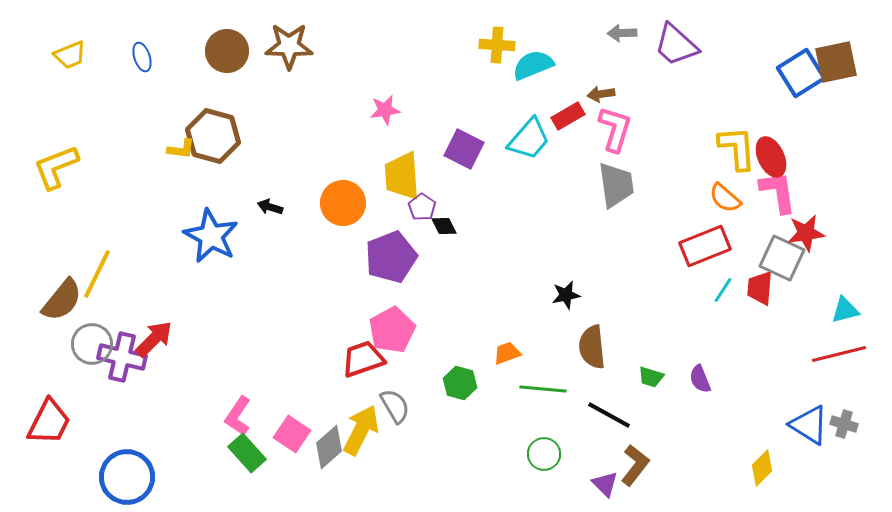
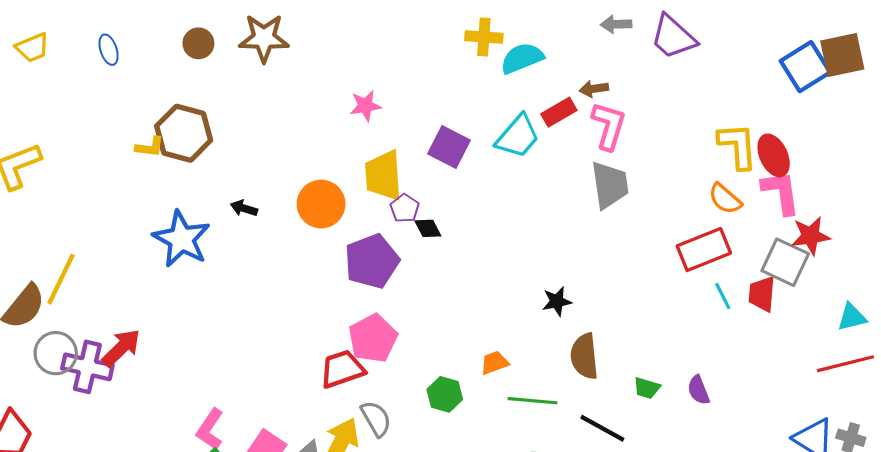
brown circle: (227, 51) -> (198, 43), size x0.7
cyan line: (723, 290) -> (723, 296), turned -60

